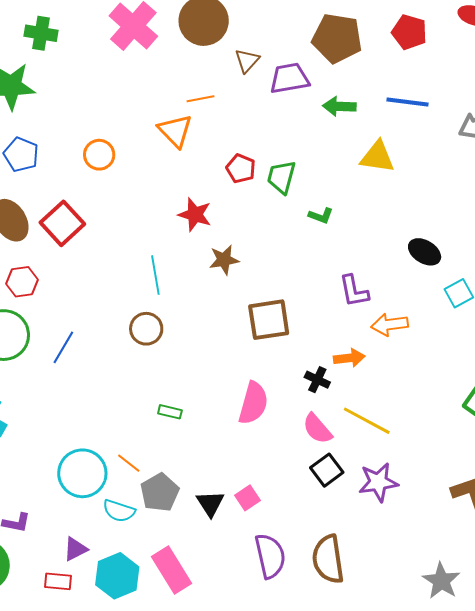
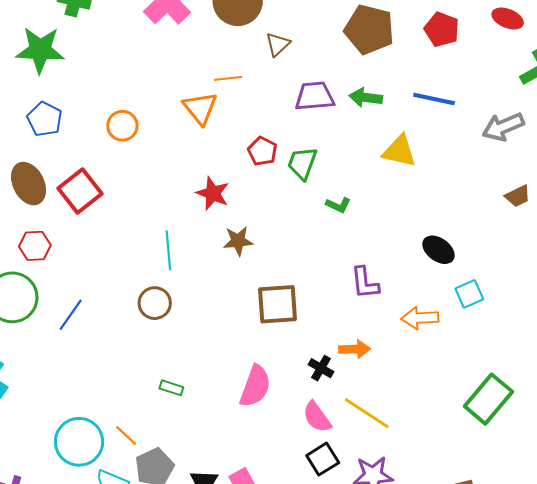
purple trapezoid: (289, 78) -> (315, 96), moved
orange arrow: (390, 325) -> (420, 318), moved

